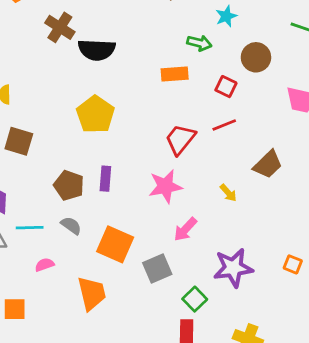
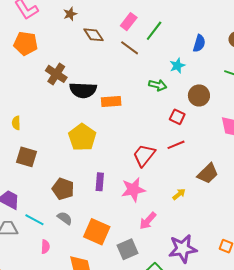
orange rectangle: (175, 74) -> (111, 101), moved
purple rectangle: (105, 179) -> (100, 182), moved
yellow arrow: (228, 193) -> (179, 194), turned -88
cyan line: (30, 228) -> (34, 220), turned 30
pink semicircle: (44, 265) -> (45, 247), turned 112

